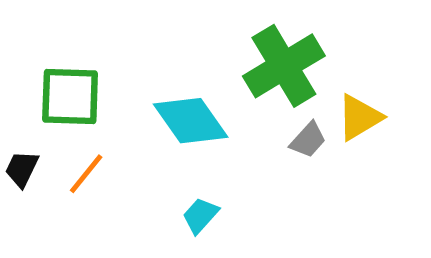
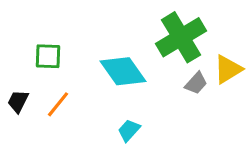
green square: (70, 96) -> (48, 56), size x0.7

